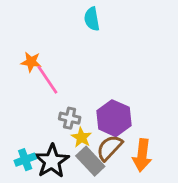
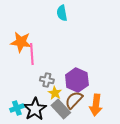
orange star: (31, 62) -> (21, 42), size x1.5
pink line: (47, 80) -> (32, 54), turned 30

